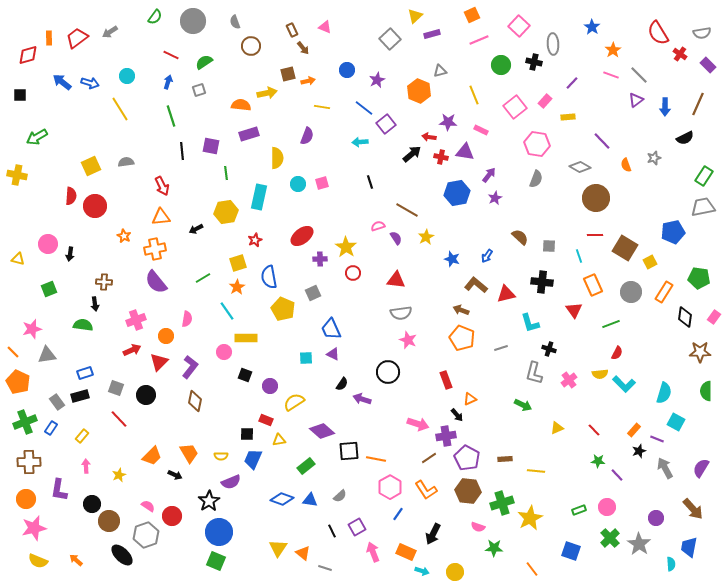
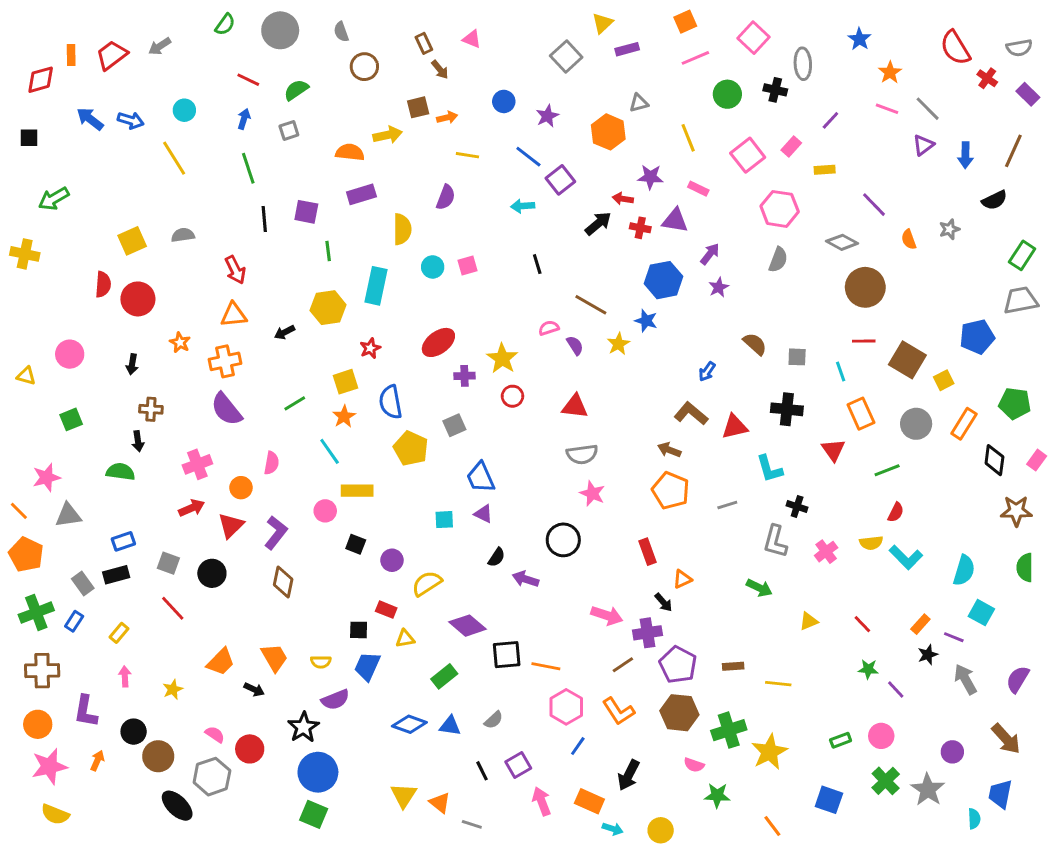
black arrow: (70, 254) -> (132, 364), moved
blue star: (452, 259) -> (646, 321), moved
orange arrow: (76, 560) -> (97, 761), moved, turned 72

